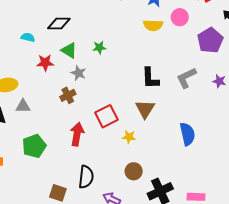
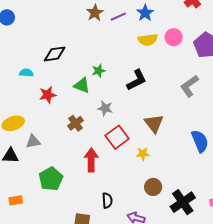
pink circle: (180, 17) -> (174, 37), moved
green triangle: (69, 50) -> (82, 85), moved
gray star: (78, 73) -> (105, 108), moved
black L-shape: (150, 78) -> (137, 80), moved, turned -105
black semicircle: (86, 177) -> (107, 200), size x0.7

